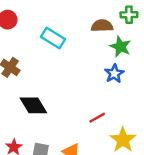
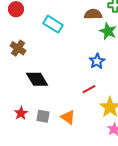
blue star: (114, 74) -> (97, 61), moved

